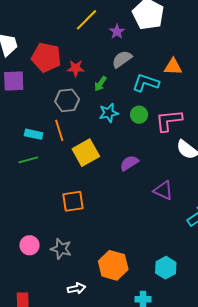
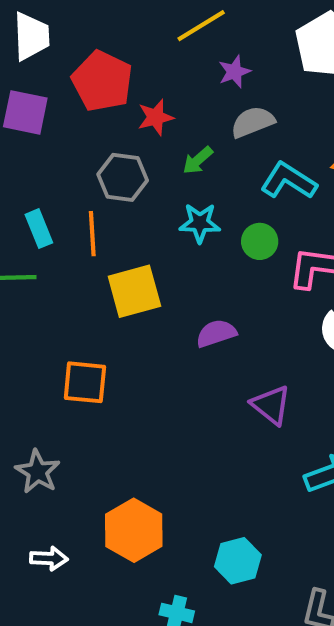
purple star: (117, 32) -> (234, 72), moved
red star: (76, 68) -> (156, 117), turned -30
cyan rectangle: (34, 134) -> (39, 229), turned 42

